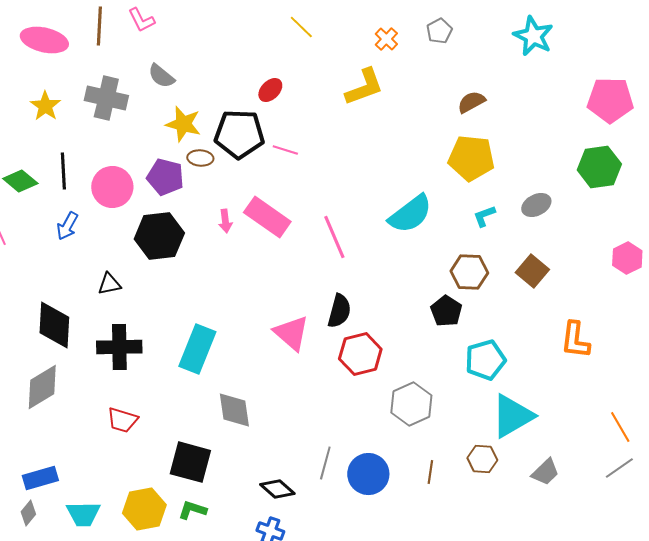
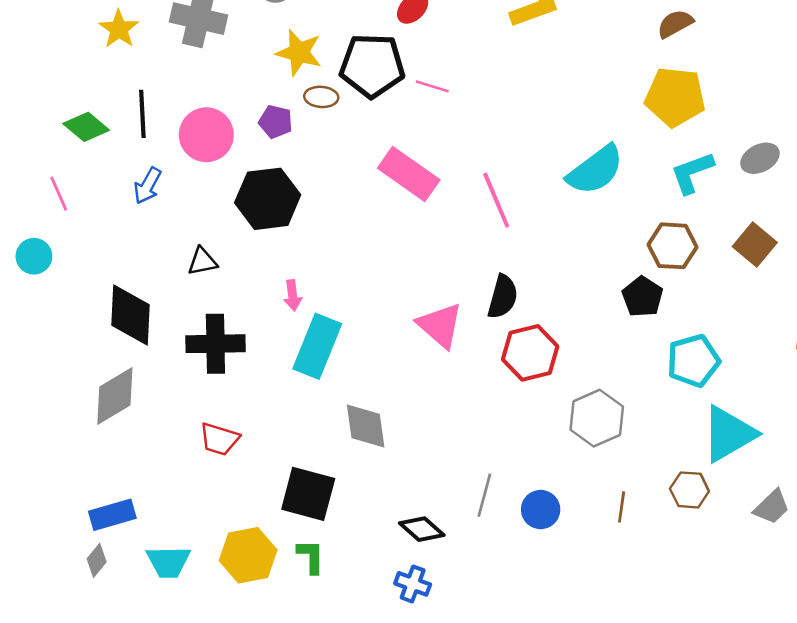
purple pentagon: (165, 177) -> (276, 122), size x0.7
cyan L-shape: (484, 216) -> (692, 173), size x1.5
pink arrow: (225, 221) -> (292, 295), moved
blue circle: (368, 474) -> (541, 510), size x0.7
green L-shape: (192, 510) -> (311, 557), turned 72

